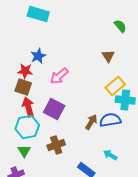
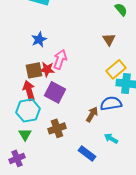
red star: (25, 71) -> (47, 69), moved
pink arrow: (59, 76) -> (60, 59), turned 150
brown square: (23, 87) -> (34, 70), moved, turned -30
brown arrow: (91, 122) -> (92, 114), moved

